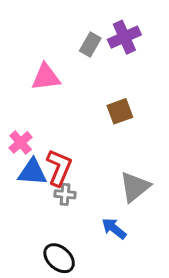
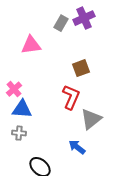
red L-shape: (59, 168) -> (71, 97), moved
gray cross: (65, 194) -> (19, 133), moved

